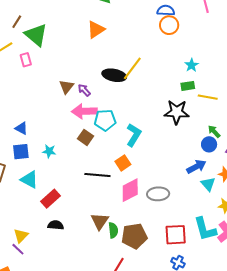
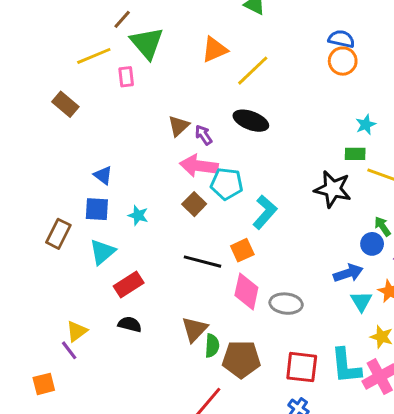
orange triangle: (96, 30) -> (215, 50), moved
yellow line: (132, 68) -> (253, 71), moved
cyan triangle: (29, 180) -> (102, 252), turned 42
pink diamond: (130, 190) -> (246, 291), turned -60

